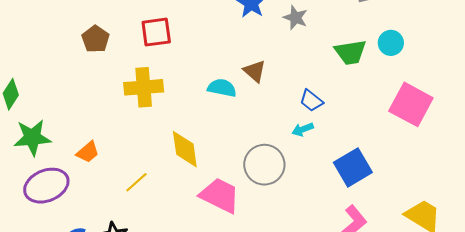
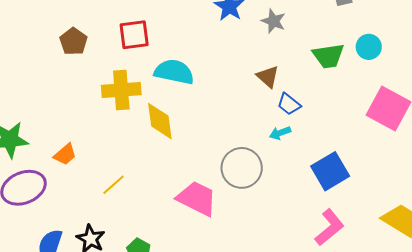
brown triangle: (255, 71) -> (268, 77), moved
cyan semicircle: (222, 88) -> (174, 72), moved, size x1.4
yellow diamond: (185, 149) -> (160, 121), moved

